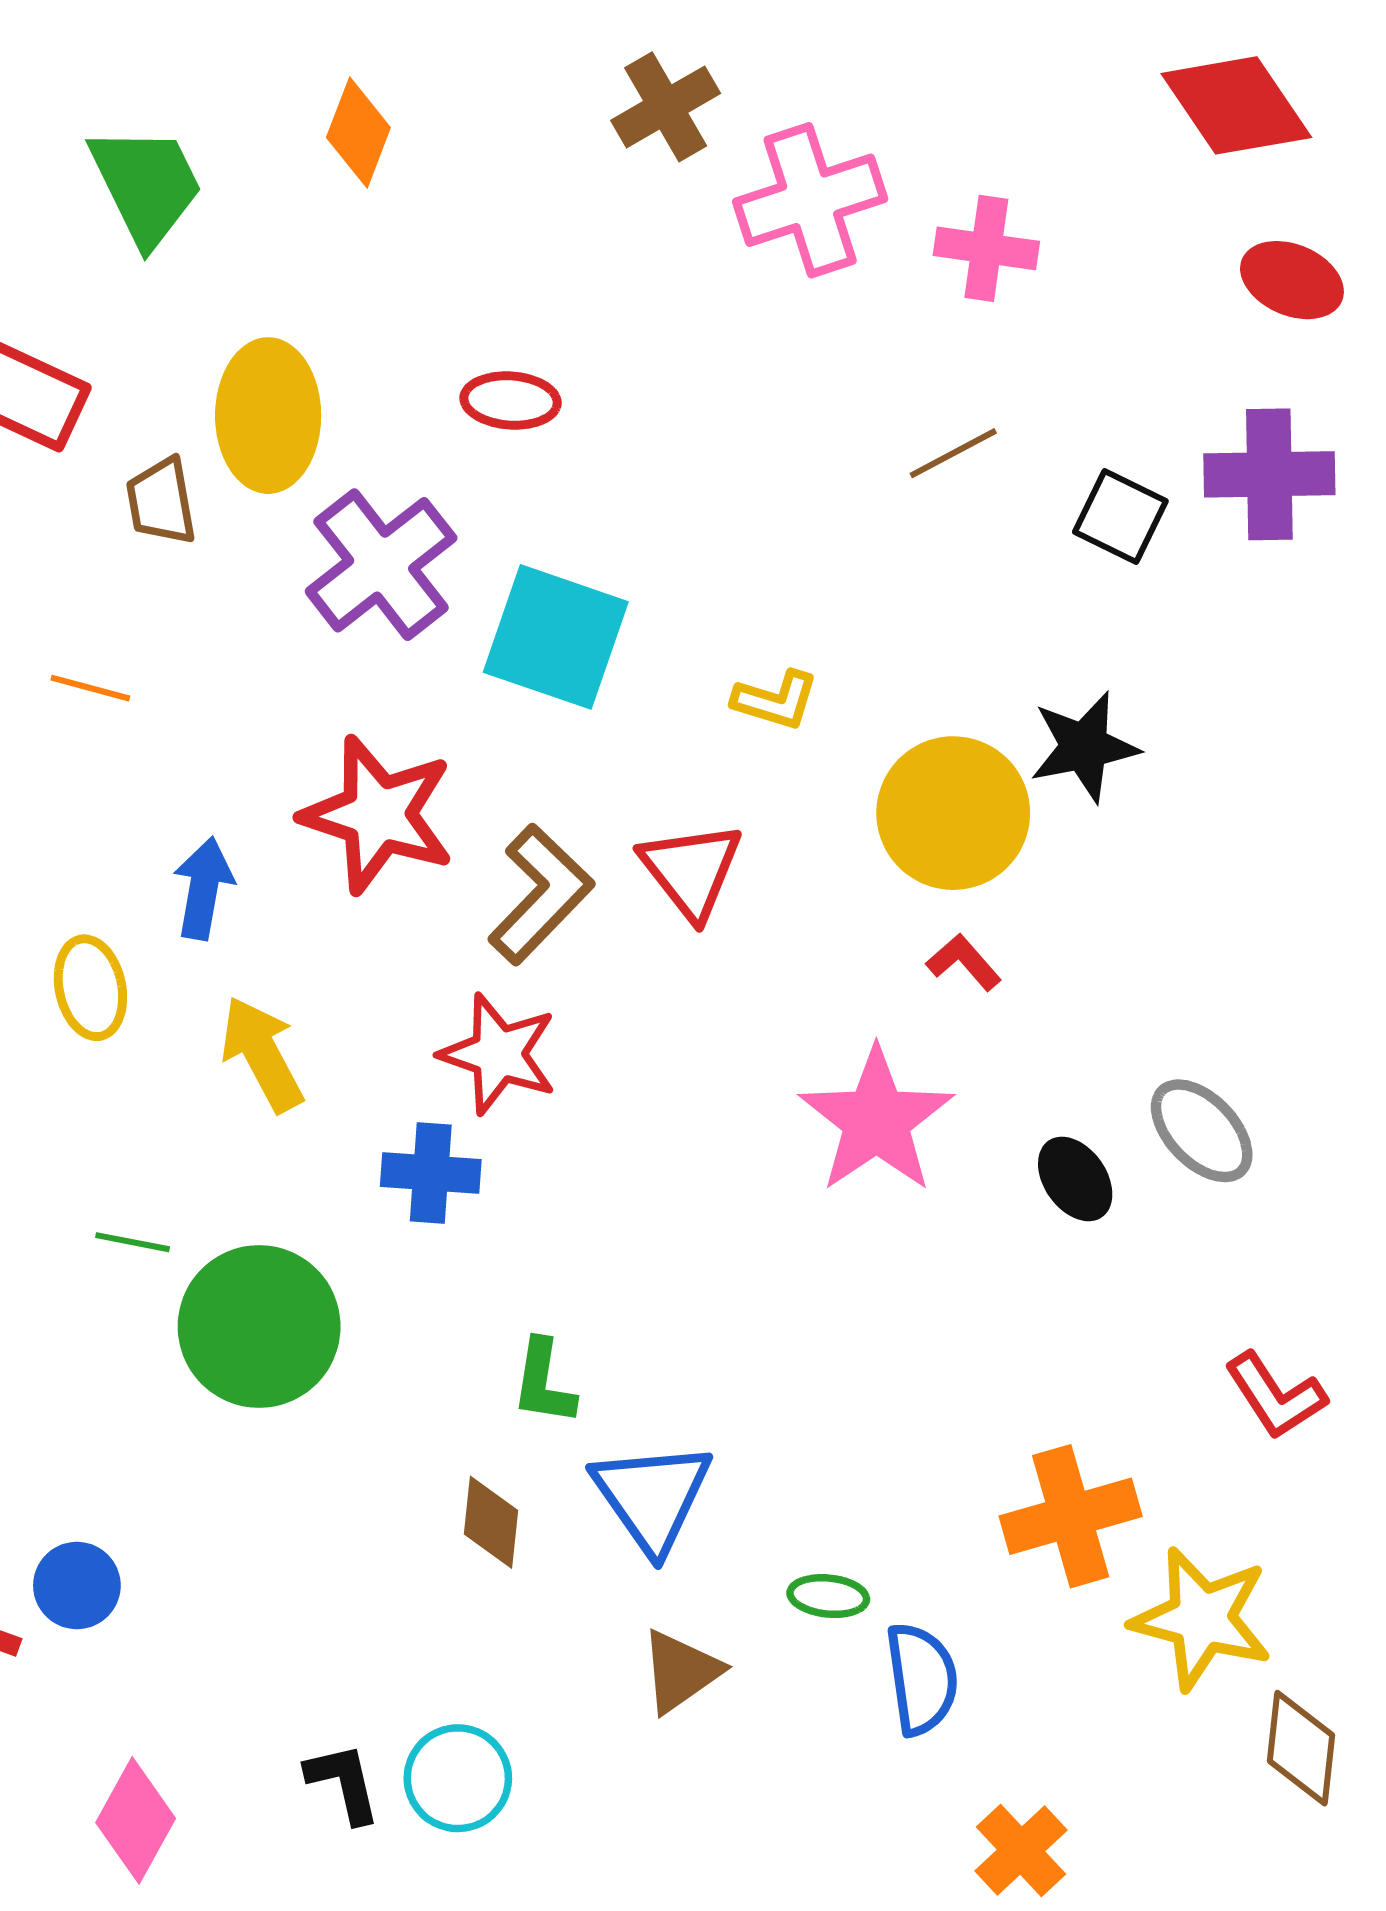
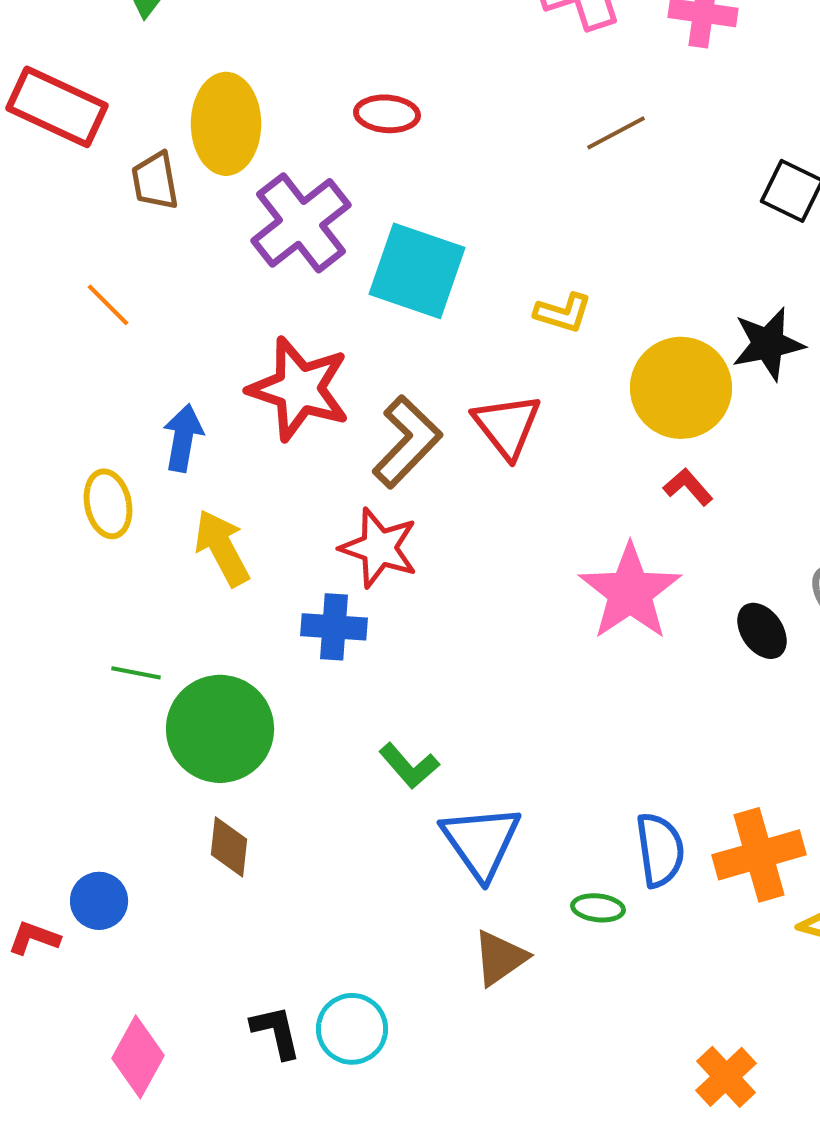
brown line: (953, 453) -> (616, 133), moved
orange line: (90, 688) -> (108, 305), turned 30
green L-shape: (544, 1382) -> (409, 766), turned -50
brown diamond: (491, 1522) -> (229, 847), moved
blue semicircle: (922, 1679) -> (660, 850), moved

